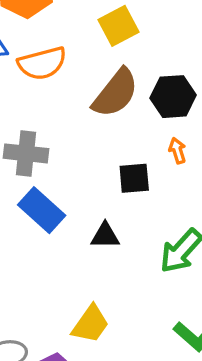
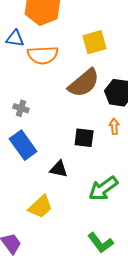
gray cross: (26, 153) -> (21, 108), size x0.6
yellow trapezoid: (90, 324) -> (40, 207), moved

